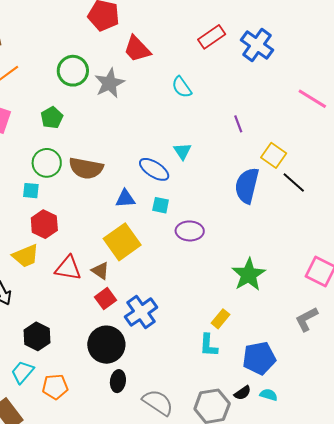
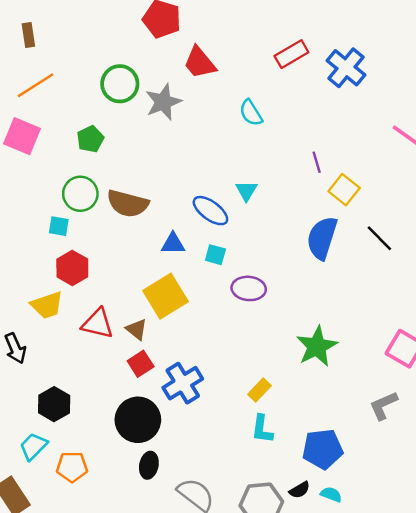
yellow square: (274, 155) -> (344, 190), moved
yellow rectangle: (220, 319) -> (259, 390), moved

